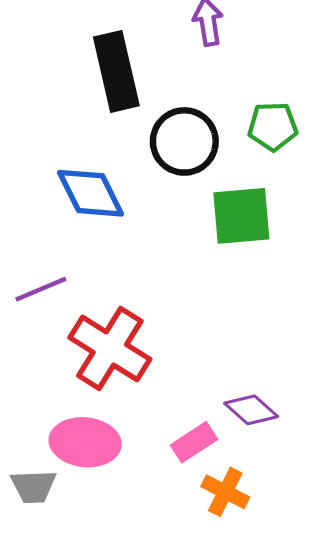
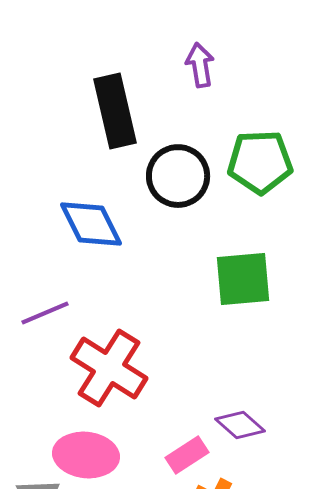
green pentagon: (273, 126) -> (260, 162), size x1.4
green square: (241, 216) -> (243, 279), moved

